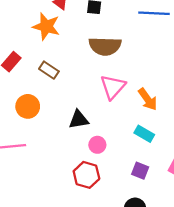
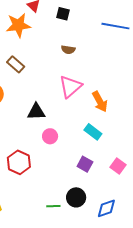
orange star: (46, 26) -> (18, 25), turned -30
brown semicircle: (105, 46) -> (68, 50), size x0.5
red hexagon: (86, 175) -> (19, 162), moved

